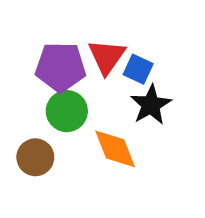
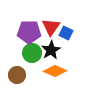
black star: (151, 105) -> (51, 50), moved
orange diamond: (115, 149) -> (55, 71), turned -45

